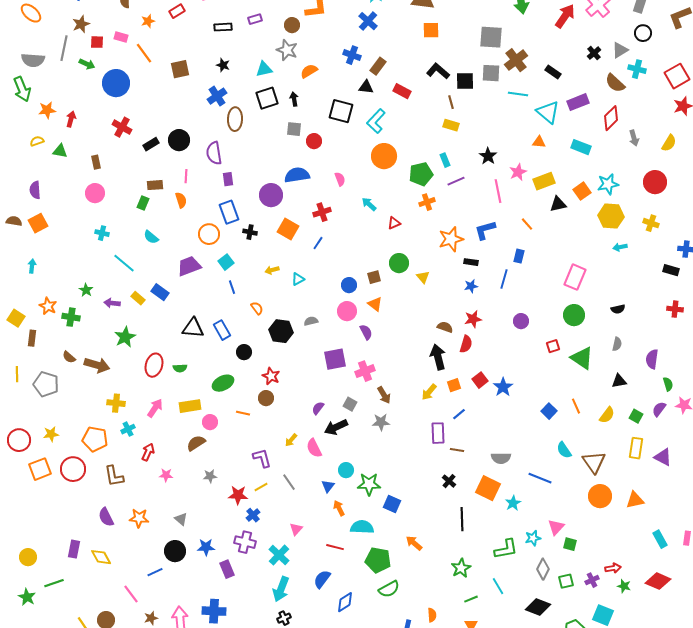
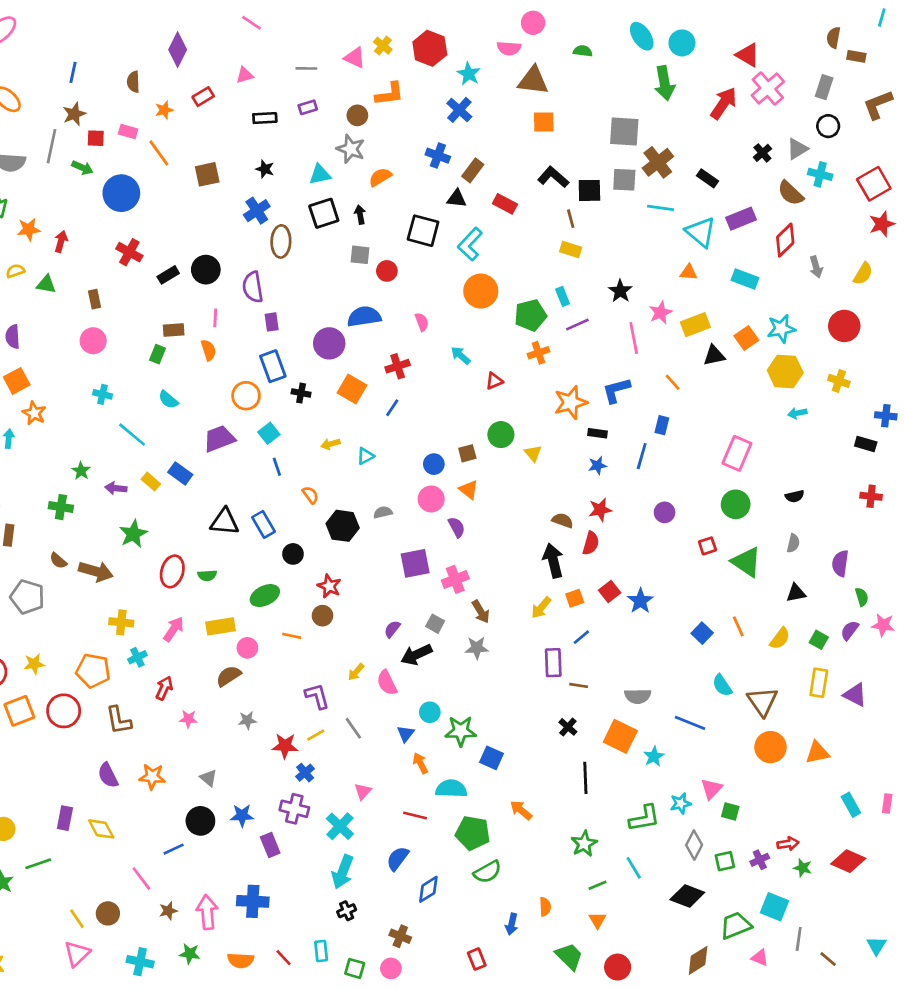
orange star: (48, 306) -> (34, 413), moved

